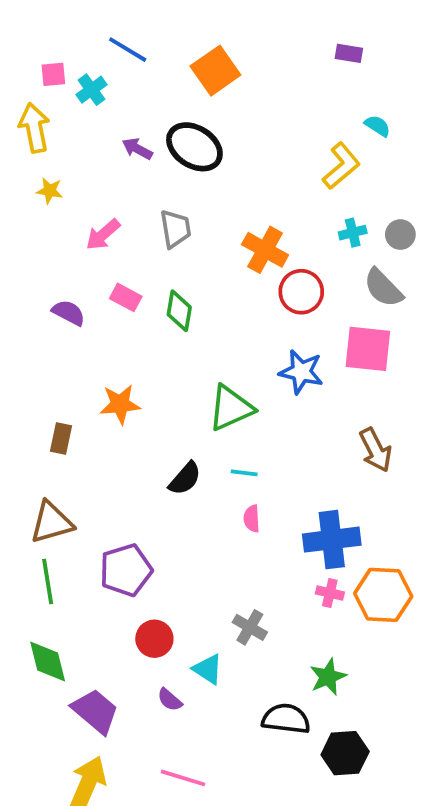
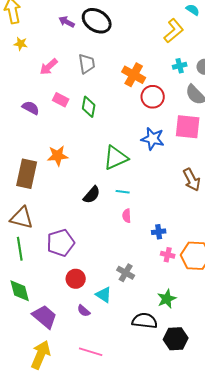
brown rectangle: (61, 439) -> (27, 174), size x1.8
brown triangle: (51, 522) -> (22, 218), turned 30
blue cross: (332, 540) -> (159, 232), moved, size x0.5

